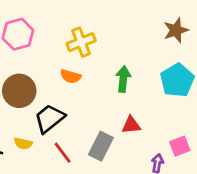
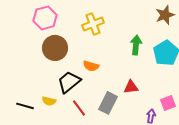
orange semicircle: (71, 76) -> (91, 66), moved
green arrow: (123, 79) -> (136, 45), moved
brown circle: (19, 91) -> (55, 48), moved

